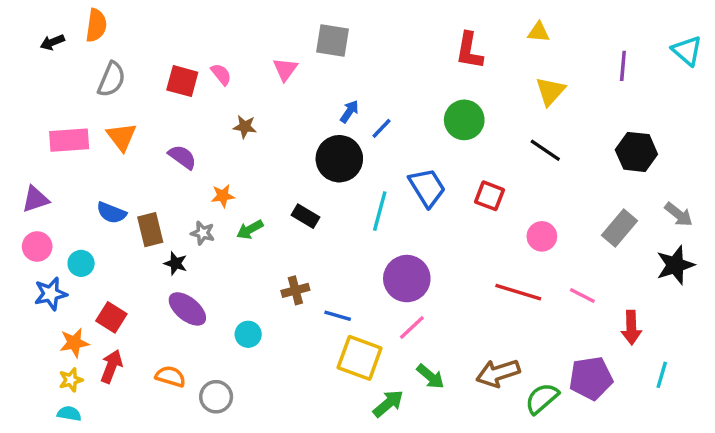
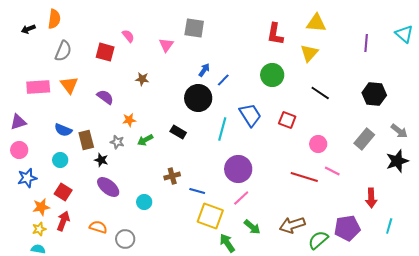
yellow triangle: (538, 32) -> (316, 23), size x1.5
pink semicircle: (221, 74) -> (128, 36), moved
yellow triangle: (550, 91) -> (309, 53), moved
cyan circle: (81, 263) -> (60, 160), moved
pink line: (582, 295) -> (332, 171), moved
green arrow: (388, 403) -> (227, 243), turned -84

